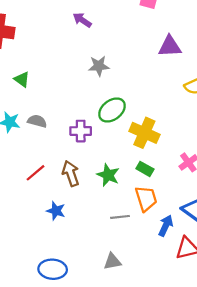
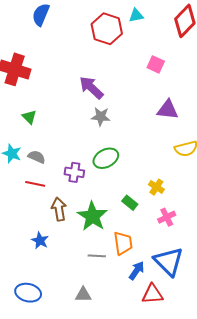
purple arrow: (82, 20) -> (91, 88), moved, size x1.5
yellow cross: (144, 133) -> (156, 187), moved, size x0.6
green rectangle: (145, 169) -> (130, 203), moved
red line: (35, 173) -> (35, 184), moved, turned 42
green star: (108, 175) -> (92, 216), size x1.4

